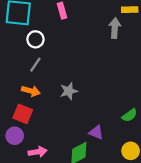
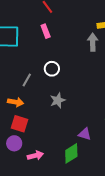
white circle: (35, 39) -> (52, 69), moved
orange arrow: (31, 91) -> (16, 102), moved

